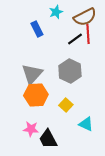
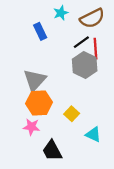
red line: (88, 34) -> (95, 49), moved
gray hexagon: (70, 71) -> (85, 65), moved
pink star: (31, 129) -> (31, 127), moved

